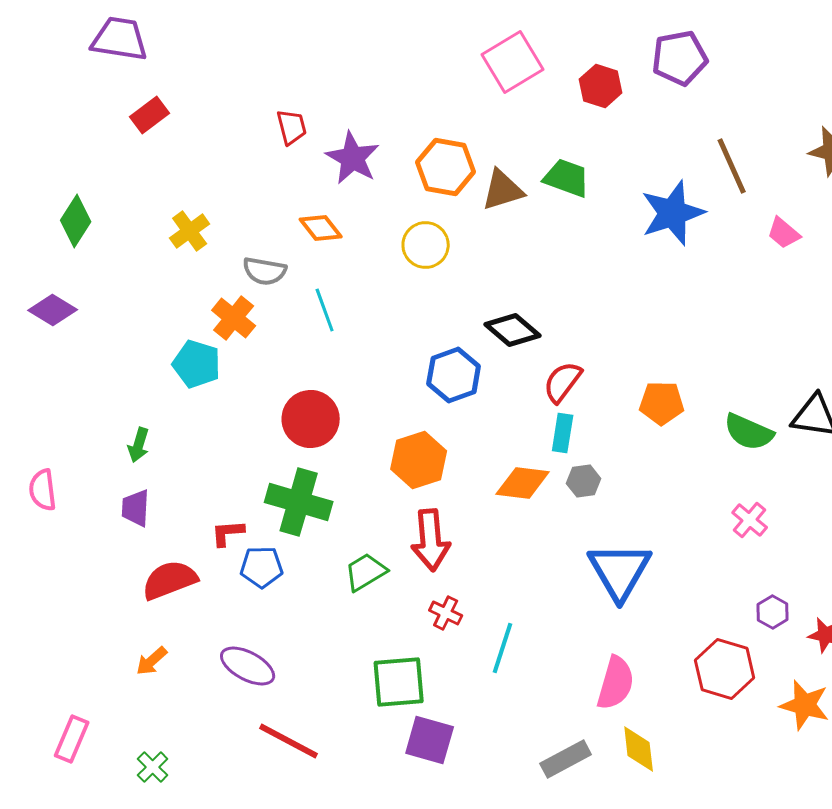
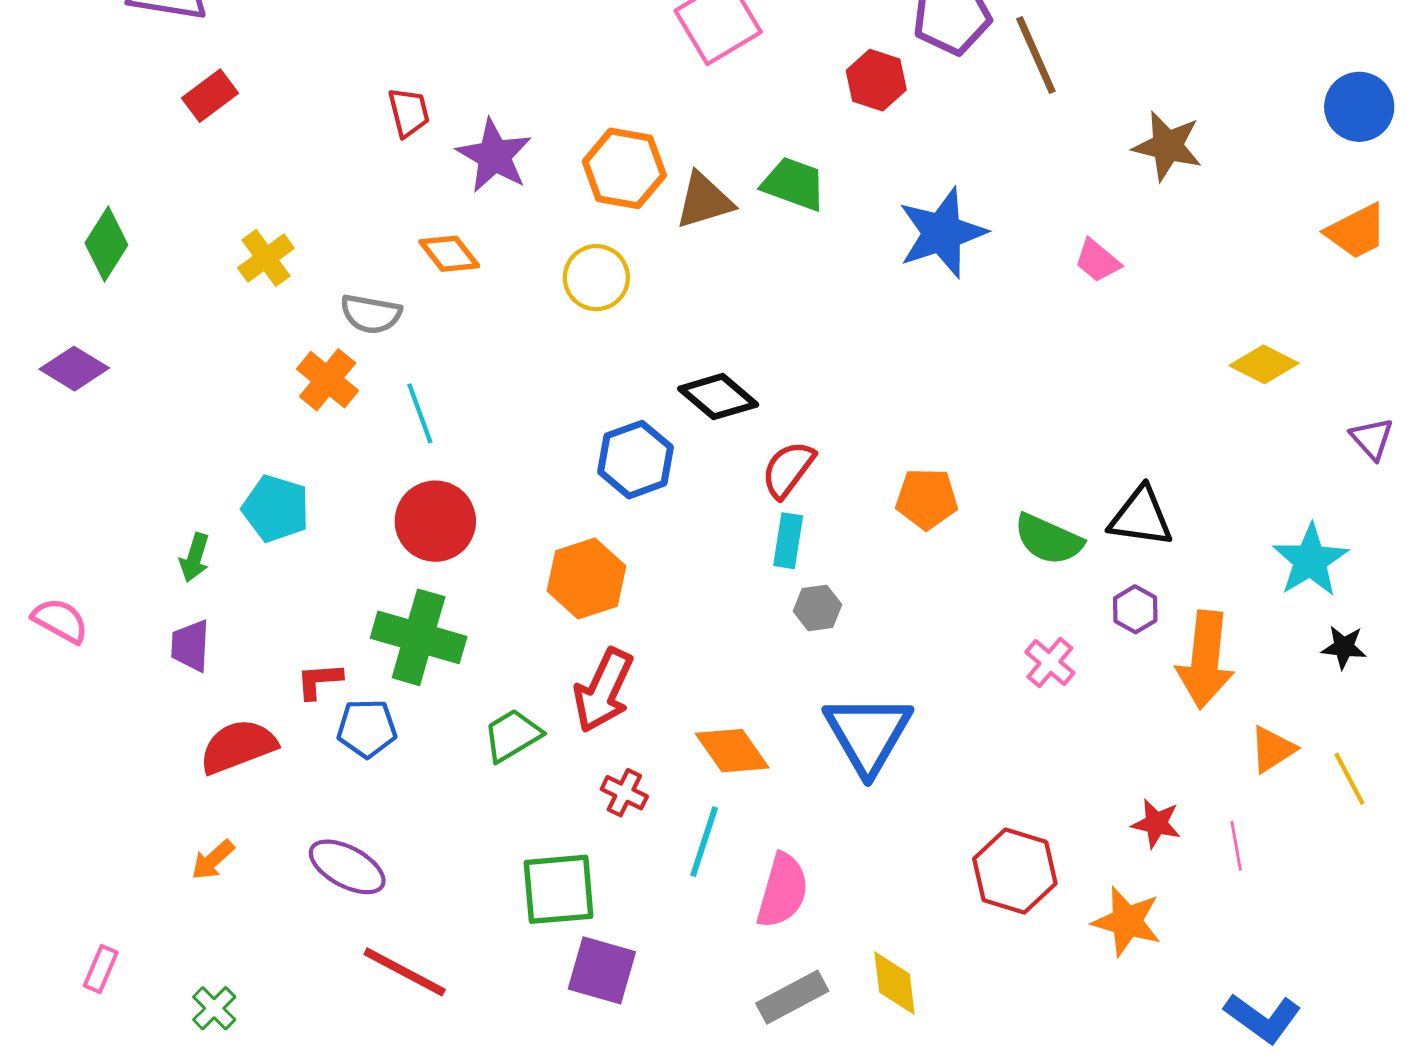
red hexagon: (601, 86) -> (876, 80), moved
brown line: (732, 166) -> (1036, 55), moved
cyan line: (325, 310) -> (420, 413), moved
cyan pentagon: (197, 364) -> (276, 509), moved
orange diamond: (523, 483) -> (732, 751), moved, turned 48
pink semicircle: (43, 490) -> (60, 621), turned 126
red arrow: (431, 540) -> (603, 691), turned 30
purple hexagon: (773, 612) -> (1135, 609), moved
pink semicircle: (616, 683) -> (782, 891), moved
pink rectangle: (72, 739) -> (101, 969), size x0.7

